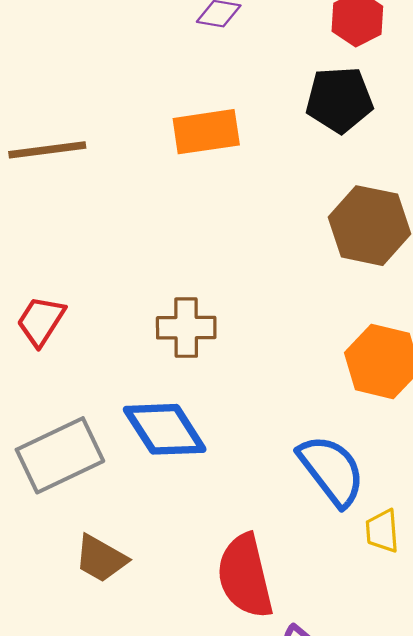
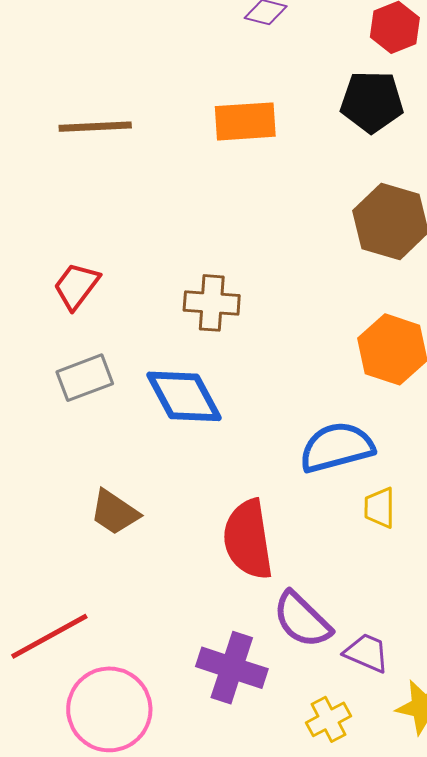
gray rectangle: (60, 455) -> (85, 378), moved, size x0.7
blue semicircle: (332, 470) -> (337, 447), turned -72

